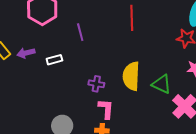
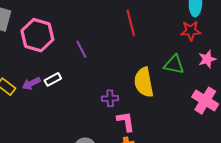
white rectangle: (54, 60) -> (53, 79), moved
green triangle: (162, 84) -> (174, 65), moved

